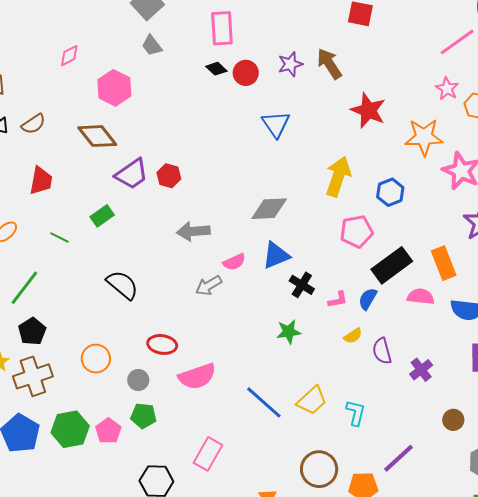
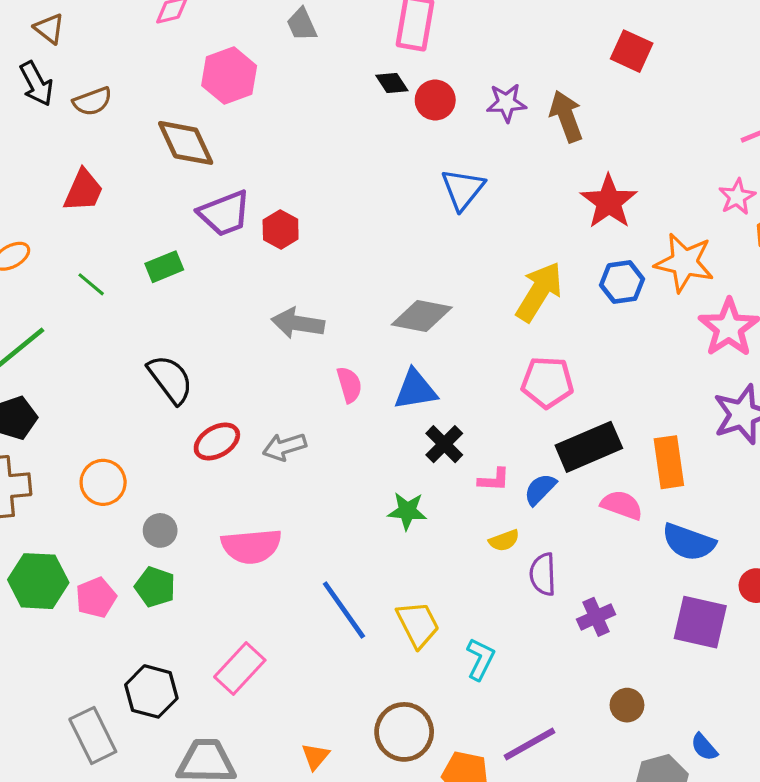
blue hexagon: (390, 192) -> (622, 282), moved
pink semicircle: (234, 262) -> (349, 385), turned -95
gray arrow: (209, 286) -> (284, 447), moved
red ellipse: (162, 344) -> (217, 441), moved, turned -52
yellow trapezoid: (312, 400) -> (418, 624), turned -88

